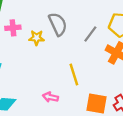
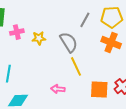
gray semicircle: (58, 24) -> (69, 42), moved
gray line: (90, 34) -> (85, 20), moved

